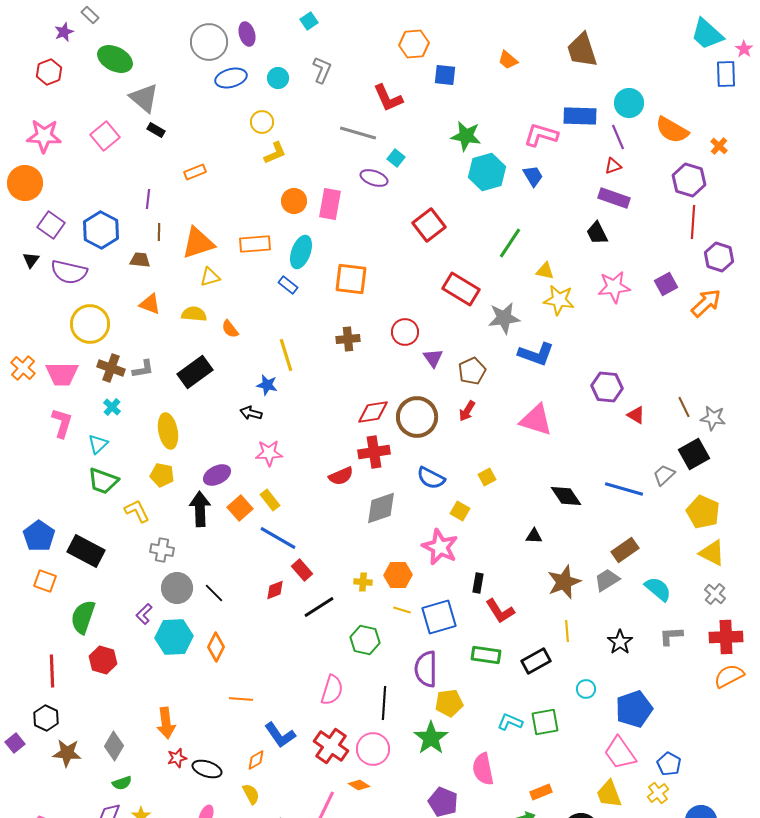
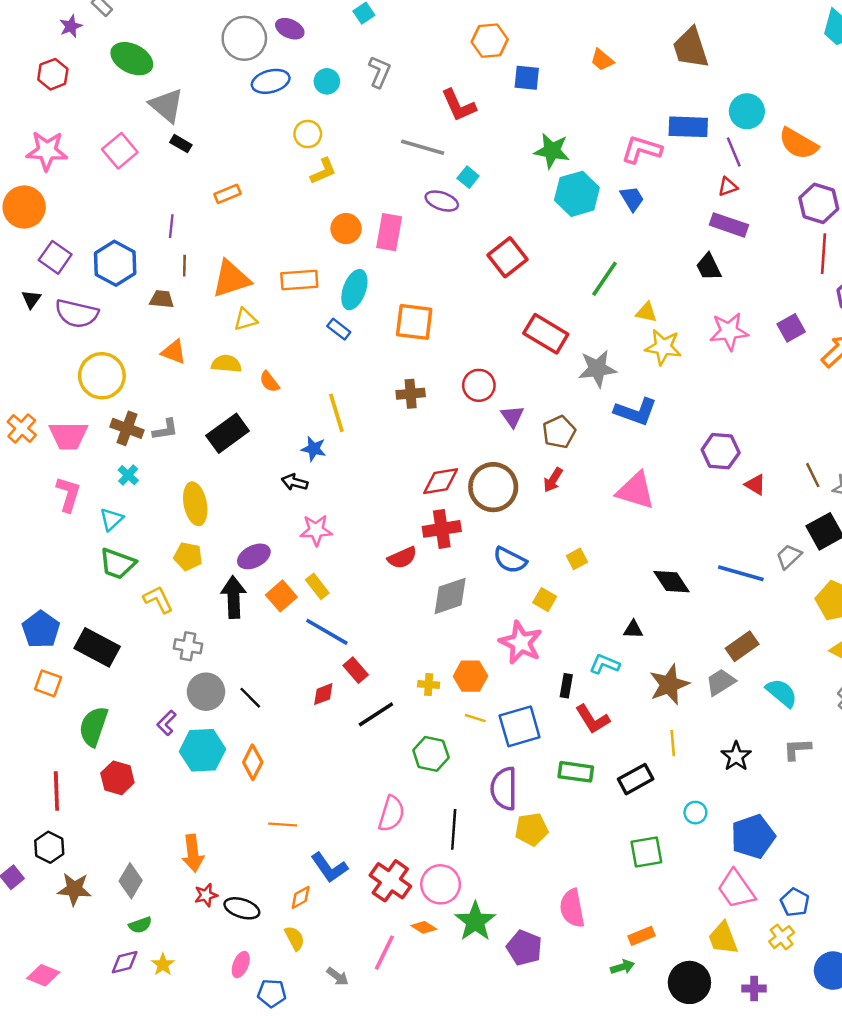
purple ellipse: (247, 34) -> (290, 29), turned -50
cyan L-shape: (510, 722) -> (605, 664), moved
green star: (431, 738) -> (475, 921), moved

